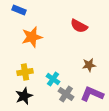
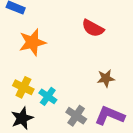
yellow cross: (25, 72) -> (23, 87), turned 35
cyan cross: (53, 79) -> (48, 96), moved

